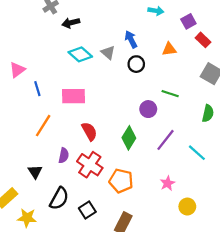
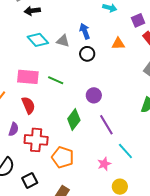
gray triangle: (108, 53) -> (63, 41), turned -32
green line: (170, 94) -> (56, 80), moved
red semicircle: (89, 131) -> (28, 105), moved
purple line: (165, 140) -> (106, 125), turned -75
cyan line: (197, 153) -> (125, 151), moved
red cross: (90, 165) -> (36, 140), turned -35

